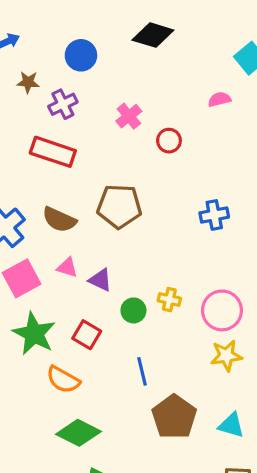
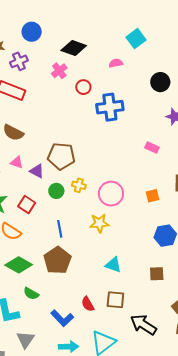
black diamond: (153, 35) -> (74, 48), moved
brown pentagon: (119, 206) -> (61, 156), moved
blue cross: (214, 215) -> (110, 107), moved, size x1.5
yellow star: (226, 356) -> (99, 223), moved
brown pentagon: (174, 417) -> (57, 260), moved

